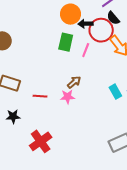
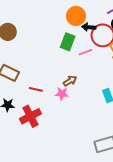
pink line: (86, 50) -> (85, 52), turned 40
red cross: (41, 141) -> (30, 116), moved

